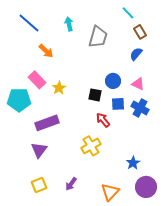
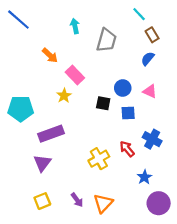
blue line: (29, 23) -> (18, 20), moved
pink rectangle: (37, 80) -> (75, 75), moved
blue cross: (140, 108) -> (152, 139), moved
red arrow: (103, 120) -> (127, 149), moved
purple arrow: (71, 184) -> (77, 200), turned -72
orange triangle: (110, 192) -> (103, 203), moved

